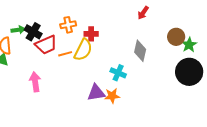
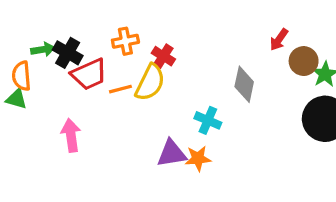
red arrow: (143, 13) -> (279, 40), moved
red cross: (91, 34) -> (163, 56), turned 32

